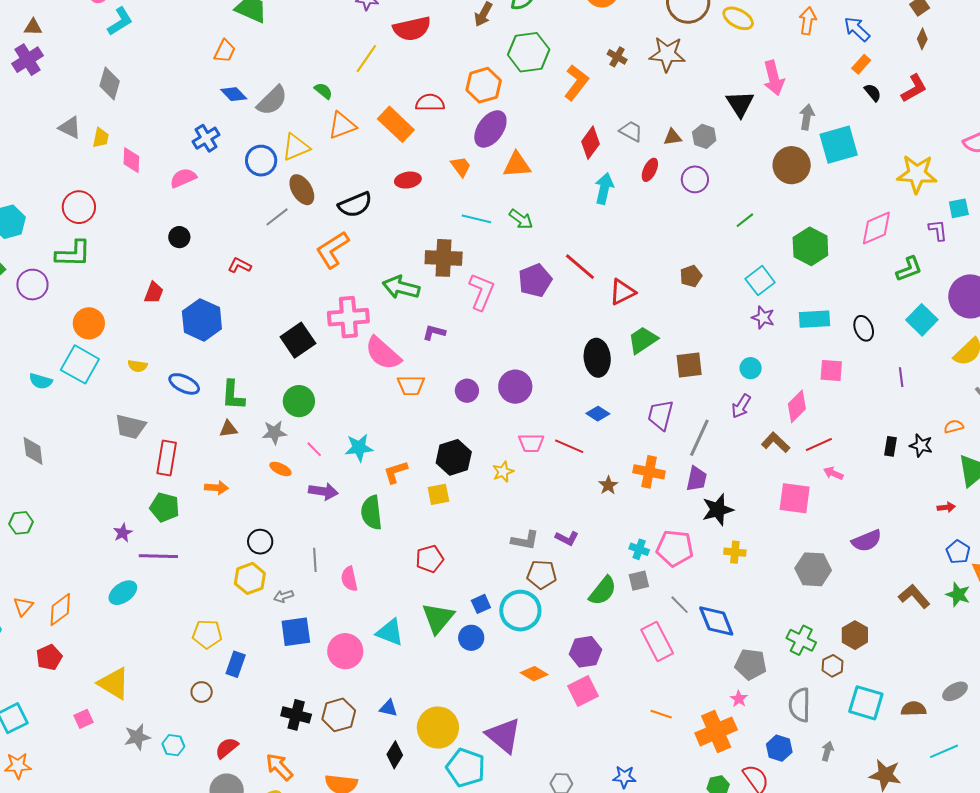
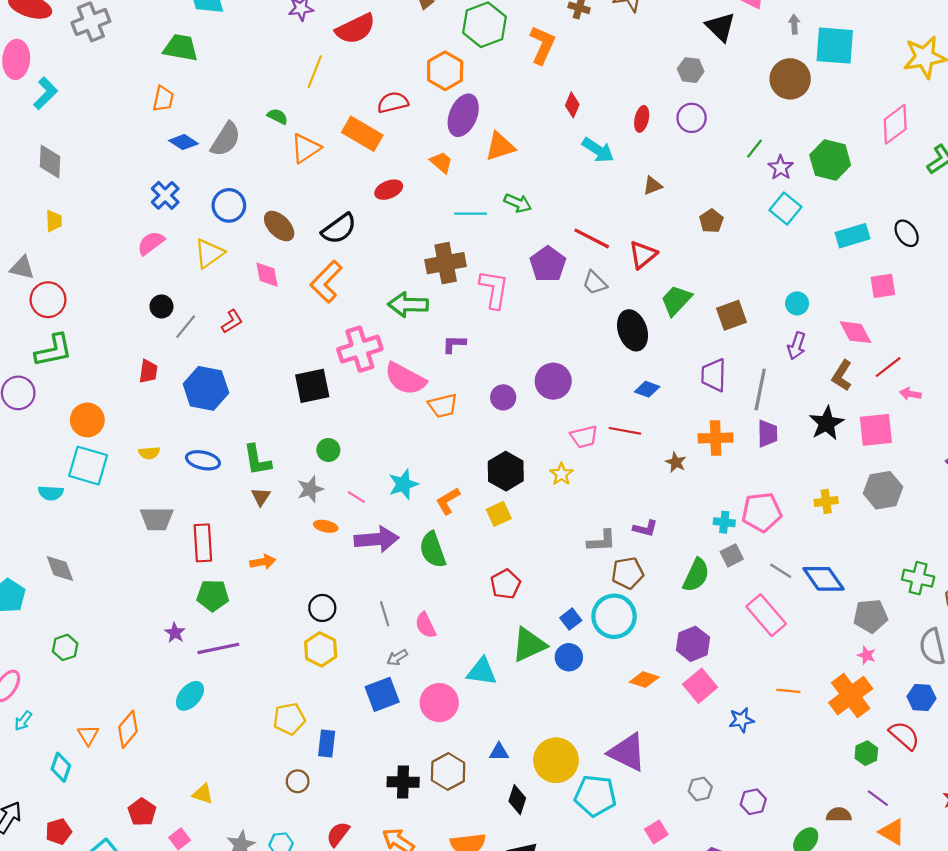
gray arrow: (807, 117) -> (794, 24), size x0.7
gray triangle: (70, 128) -> (22, 268), moved
gray trapezoid: (631, 131) -> (595, 283), moved, turned -150
brown triangle: (673, 137) -> (652, 186), moved
red diamond: (591, 143) -> (572, 105), size x0.7
cyan square: (839, 145) -> (835, 46), turned 33
yellow triangle: (296, 147) -> (209, 253), moved
pink diamond: (131, 160) -> (267, 275), moved
cyan arrow: (604, 189) -> (598, 150), turned 124
gray line: (277, 217) -> (186, 327), moved
red L-shape: (239, 265) -> (232, 321), turned 135
purple star: (763, 318) -> (781, 168), moved, turned 30
black square: (298, 340) -> (312, 386), turned 36
green circle: (299, 401) -> (328, 450), size x0.7
pink diamond: (797, 406) -> (855, 332), turned -60
brown triangle: (228, 429) -> (261, 497), turned -36
brown L-shape: (776, 442) -> (842, 375), turned -88
purple arrow: (323, 491) -> (377, 539), size x1.4
black star: (718, 510) -> (827, 423), moved
gray hexagon: (813, 569) -> (883, 490), moved
gray arrow: (283, 596) -> (397, 657), moved
green triangle: (438, 618) -> (529, 645), turned 39
red pentagon: (49, 657) -> (142, 812), moved
yellow triangle: (114, 683) -> (203, 794), size x0.6
blue star: (624, 777) -> (741, 720), moved

